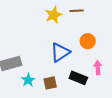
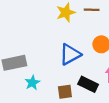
brown square: (50, 83) -> (65, 92), moved

